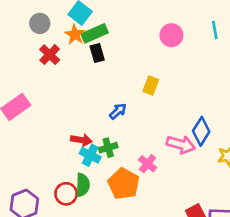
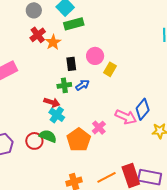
orange star: (75, 35) -> (53, 42), moved
pink circle: (171, 35) -> (95, 56), moved
black rectangle: (97, 53) -> (71, 64), moved
green cross: (108, 148) -> (64, 85), moved
green semicircle: (83, 185) -> (48, 136), turned -78

